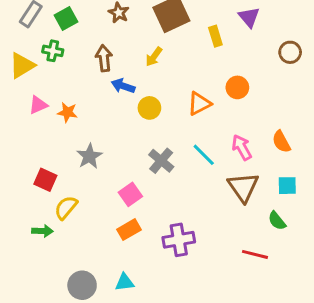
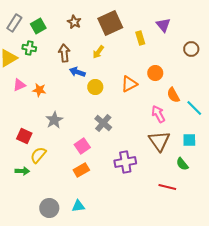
orange semicircle: (281, 142) -> (173, 95), moved
cyan line: (204, 155) -> (194, 108), moved
purple cross: (179, 240) -> (125, 162), moved

